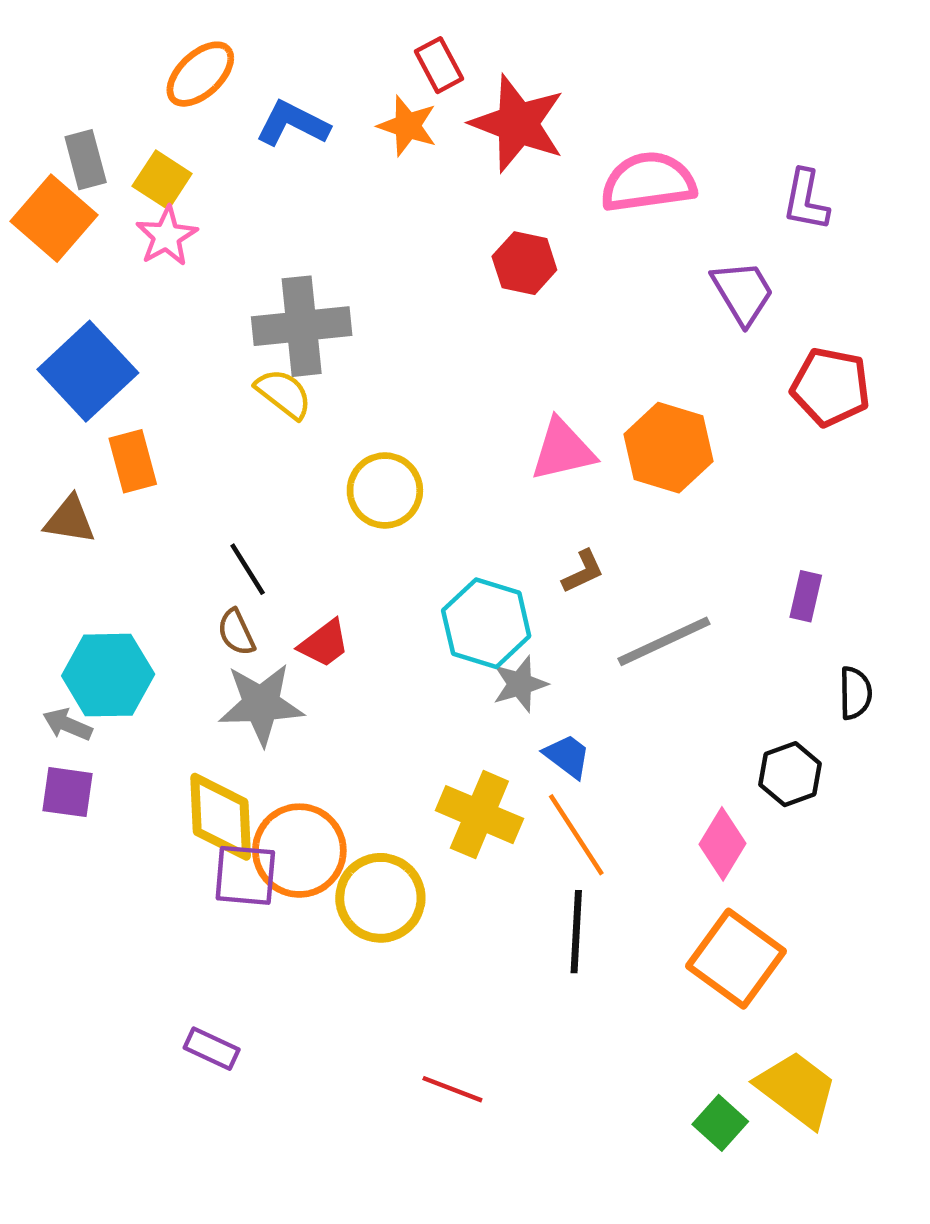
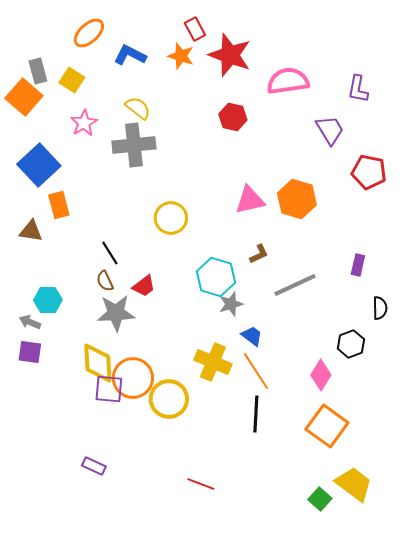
pink star: (167, 236) -> (84, 123), moved
yellow semicircle: (284, 394) -> (138, 108), moved
cyan hexagon: (108, 675) -> (48, 300), size x0.7

